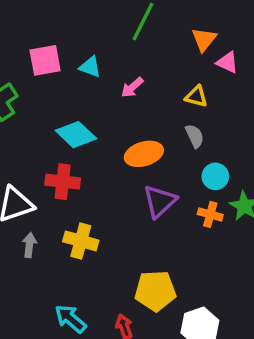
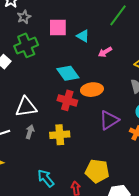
orange ellipse: (144, 154) -> (92, 90), moved
red cross: (63, 182) -> (67, 100), moved
yellow cross: (81, 241) -> (60, 135), turned -30

